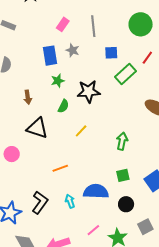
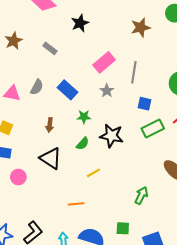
pink rectangle: (63, 24) -> (104, 62), size x1.5
blue rectangle: (50, 56) -> (68, 90), moved, turned -54
green arrow: (122, 141) -> (141, 195), moved
orange line: (60, 168) -> (76, 204), moved

